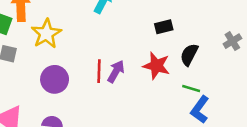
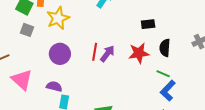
black semicircle: (189, 55) -> (165, 48), turned -30
red star: (156, 66) -> (139, 53), turned -30

